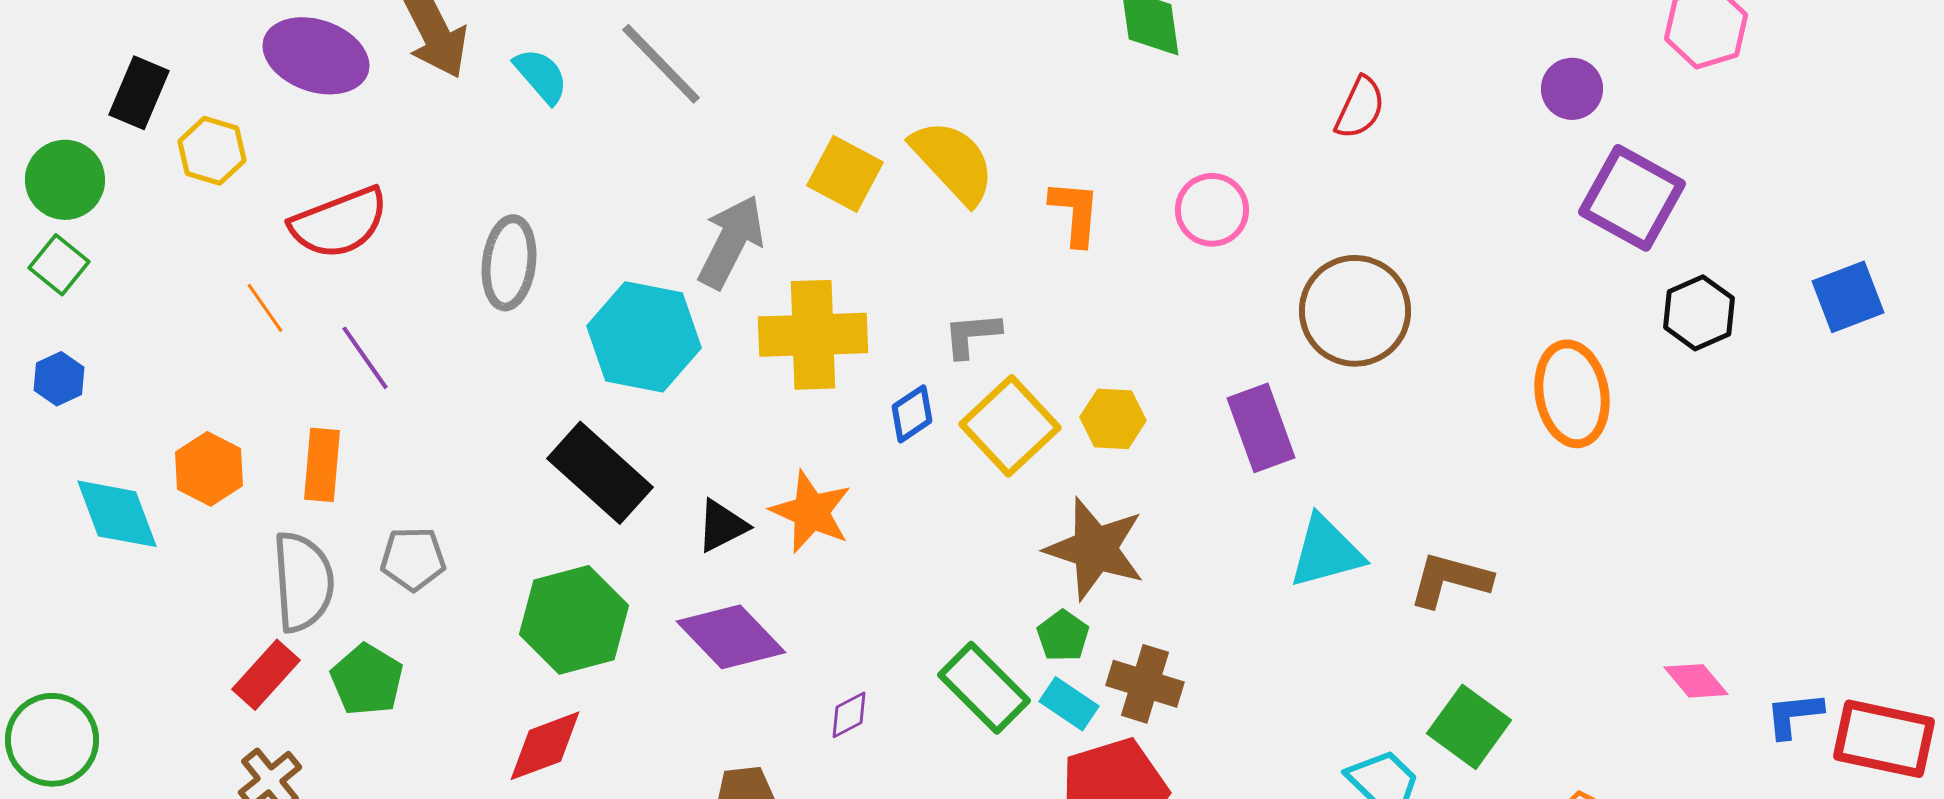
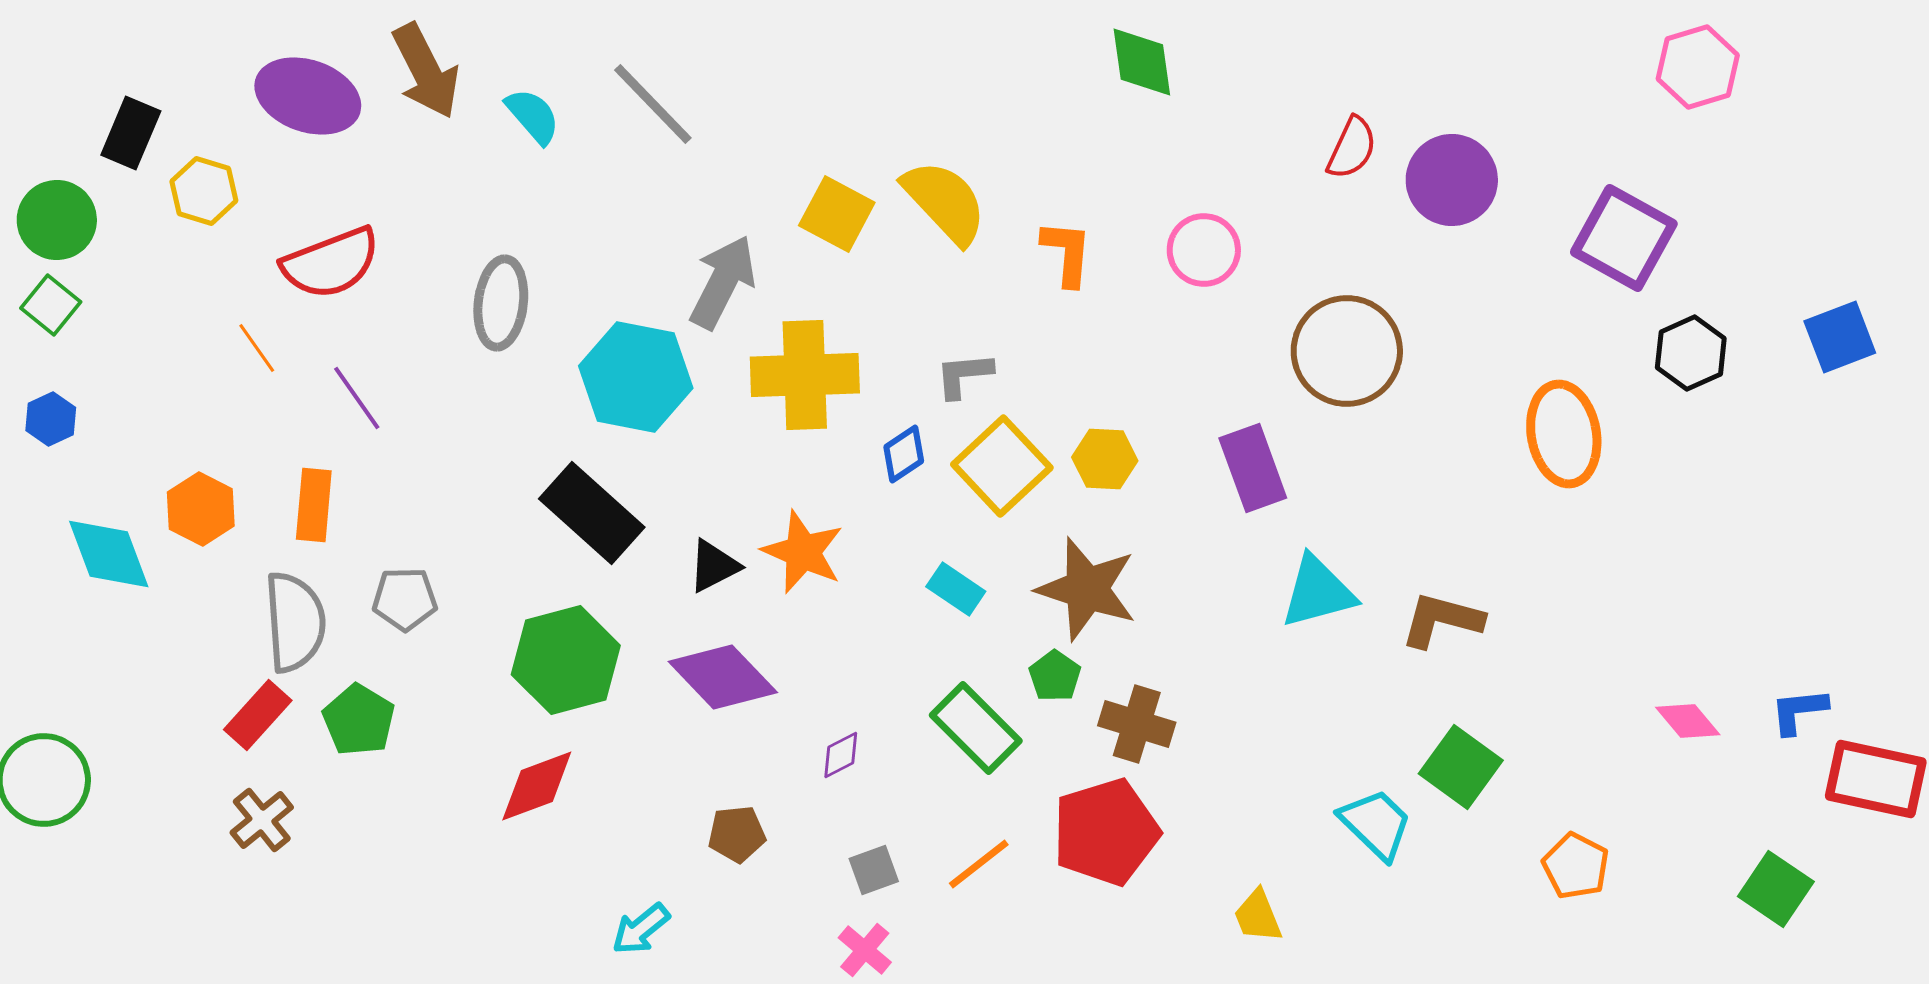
purple circle: (1572, 89) -> (1452, 180), moved, size x1.5
cyan rectangle: (1069, 704) -> (956, 589), moved
blue L-shape: (1794, 715) -> (1799, 711), moved

